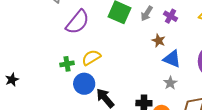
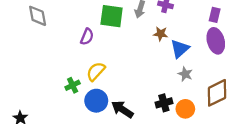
purple semicircle: (78, 22) -> (87, 37), moved, size x0.6
blue triangle: (172, 59) -> (180, 49), turned -48

